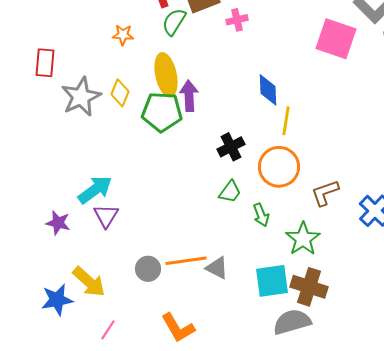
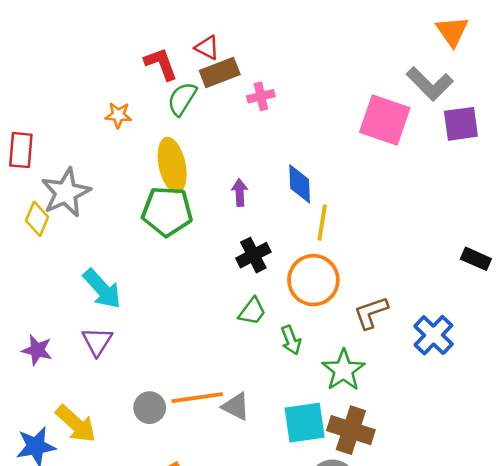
yellow diamond: (120, 93) -> (37, 219), moved
purple arrow: (189, 96) -> (240, 193), moved, size x0.7
cyan arrow: (95, 190) -> (102, 289), moved, turned 84

